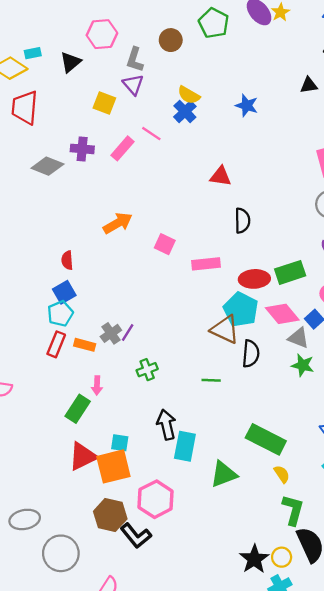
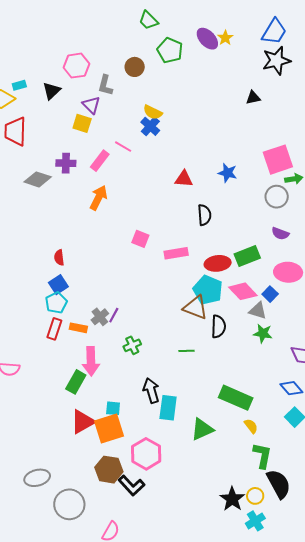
purple triangle: (133, 85) -> (91, 105), moved
blue star: (247, 106) -> (227, 173), moved
orange arrow: (118, 223) -> (98, 198), moved, turned -30
pink arrow: (97, 385) -> (91, 361), size x1.8

